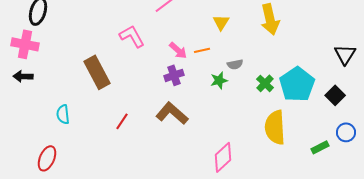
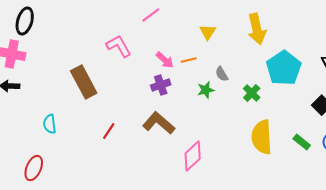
gray semicircle: (235, 64) -> (222, 74), turned 70
cyan pentagon: (297, 84) -> (284, 68), moved
green rectangle: (320, 147) -> (302, 142), moved, turned 66
pink diamond: (223, 157) -> (193, 156), moved

